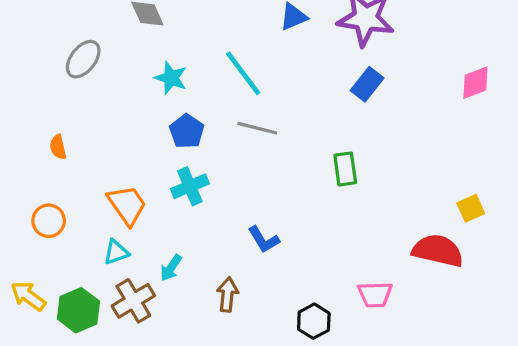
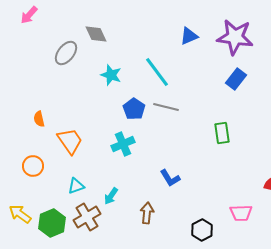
gray ellipse: (83, 59) -> (66, 53), moved
blue pentagon: (187, 131) -> (134, 109), moved
orange trapezoid: (127, 205) -> (70, 141), moved

